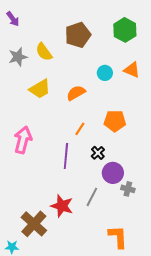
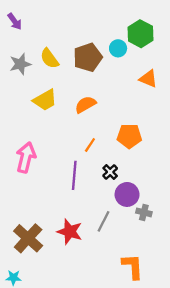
brown pentagon: (78, 35) -> (88, 57), moved
cyan circle: (105, 73) -> (118, 48), moved
brown cross: (34, 224) -> (28, 238), moved

